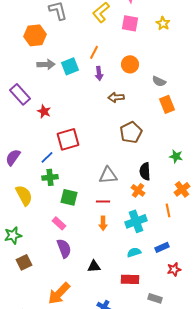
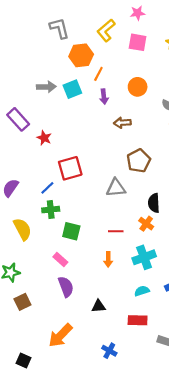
orange hexagon: (35, 35) -> (81, 55), moved
gray triangle: (108, 175) -> (116, 188), moved
red line: (103, 201) -> (116, 231), moved

